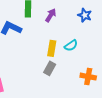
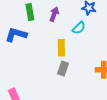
cyan semicircle: (71, 45) -> (79, 28), moved

